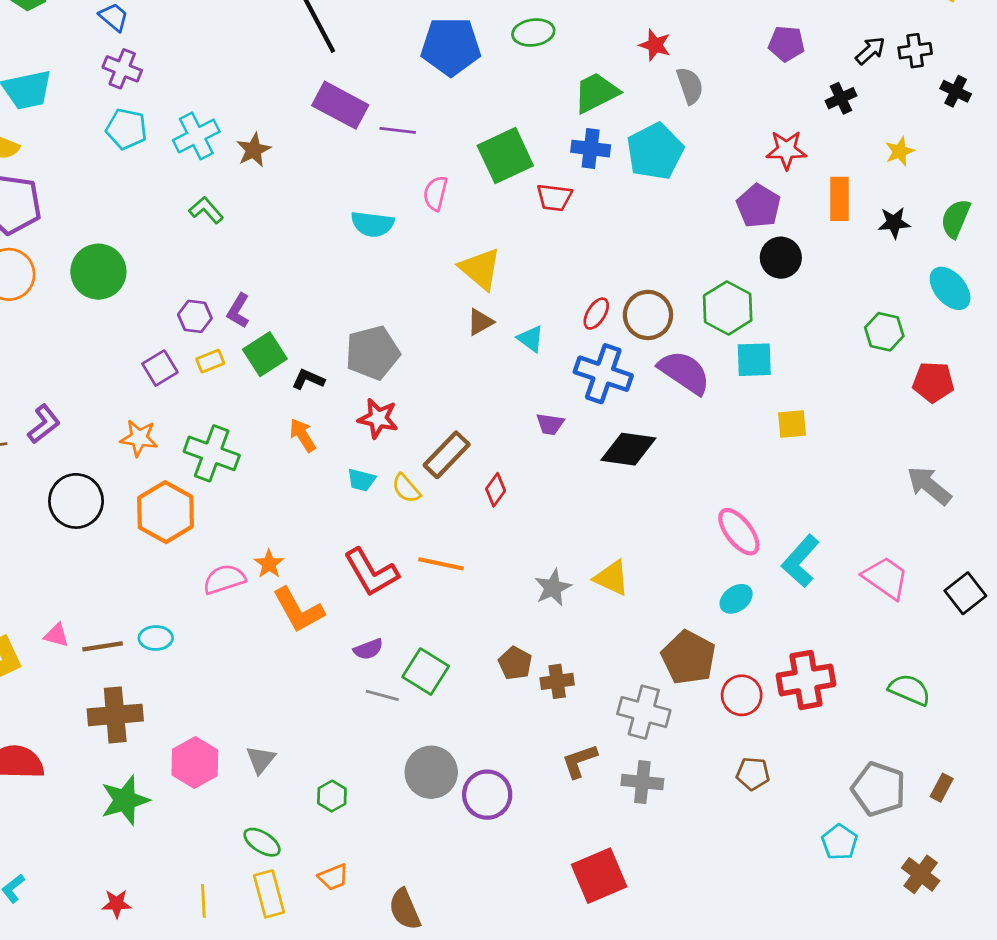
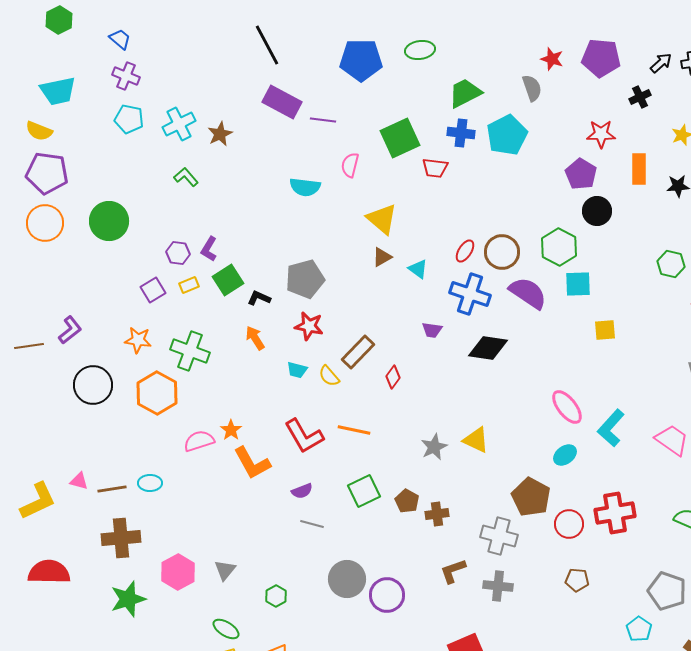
purple pentagon: (786, 44) -> (601, 58), size x1.5
red star: (655, 45) -> (552, 59), moved
green square: (426, 672) -> (364, 491), moved, turned 32

